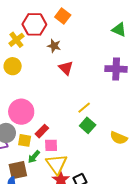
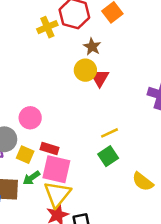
yellow circle: (13, 66) -> (85, 70), moved
pink circle: (21, 112) -> (30, 118), size x0.7
red rectangle: (42, 131) -> (50, 148), turned 48
pink square: (51, 145) -> (56, 169), size x1.6

